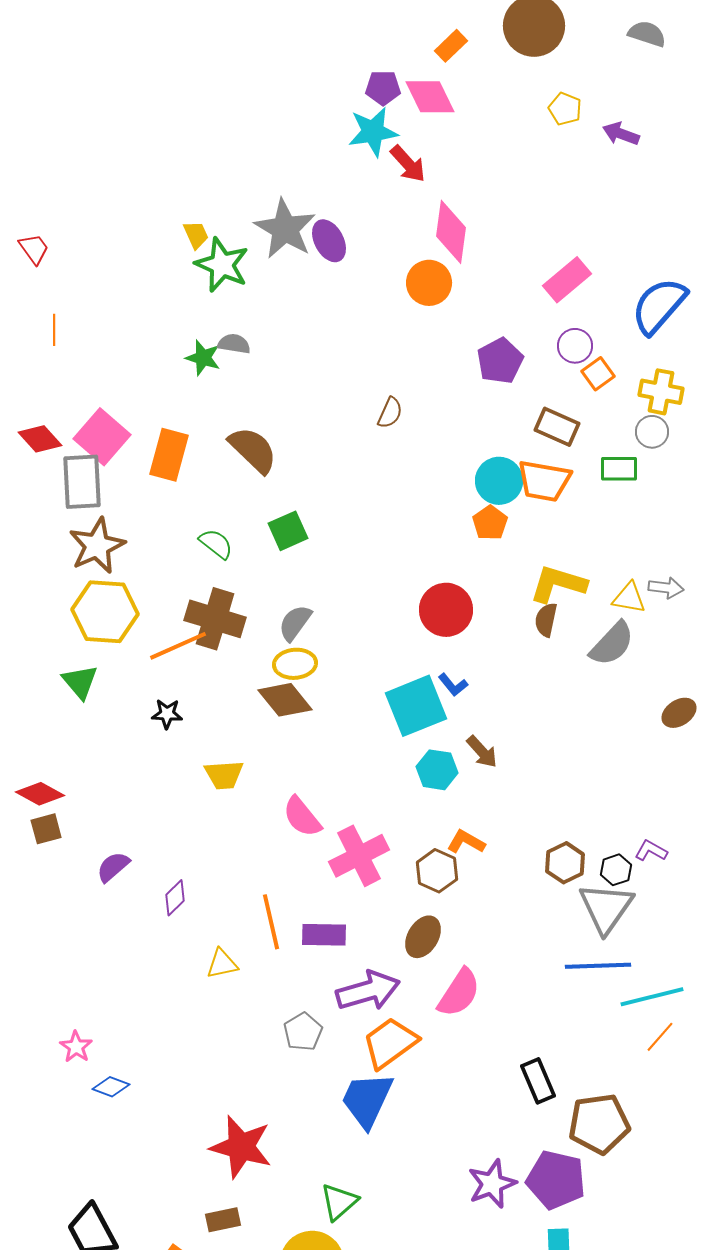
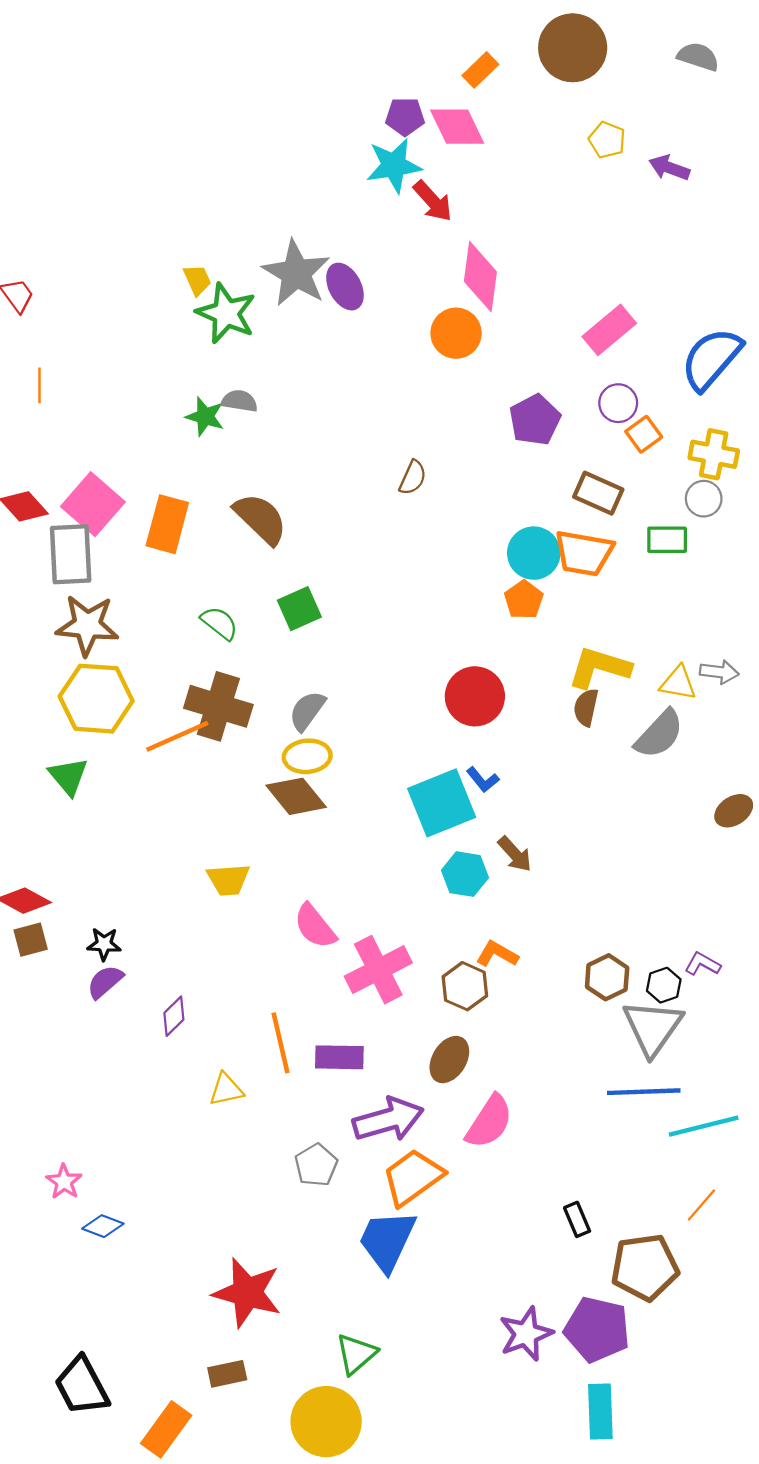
brown star: (97, 546) -> (87, 625), turned 30
black star: (167, 714) -> (104, 944), moved
orange line: (660, 1037) -> (701, 1205), moved
black rectangle: (538, 1081) -> (577, 1219), size x0.7

